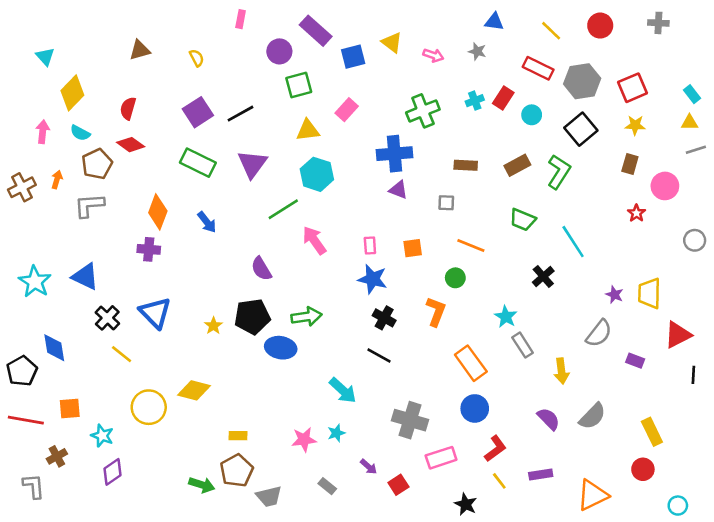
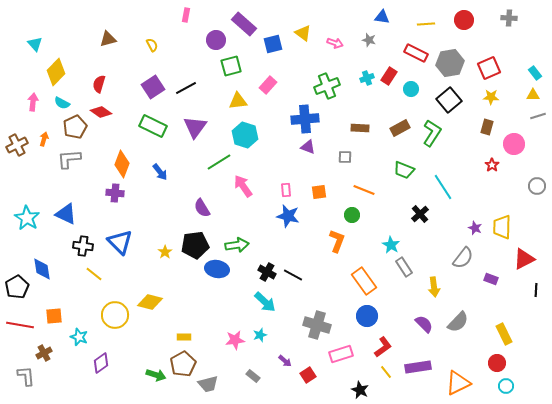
yellow line: (551, 31) -> (426, 24), turned -48
black cross: (107, 318) -> (83, 246), turned -36
black cross: (384, 318) -> (267, 272), moved
purple diamond: (112, 472) -> (101, 363), moved
purple rectangle: (541, 474) -> (418, 367), size x1.4
cyan circle: (678, 506) -> (506, 386), moved

